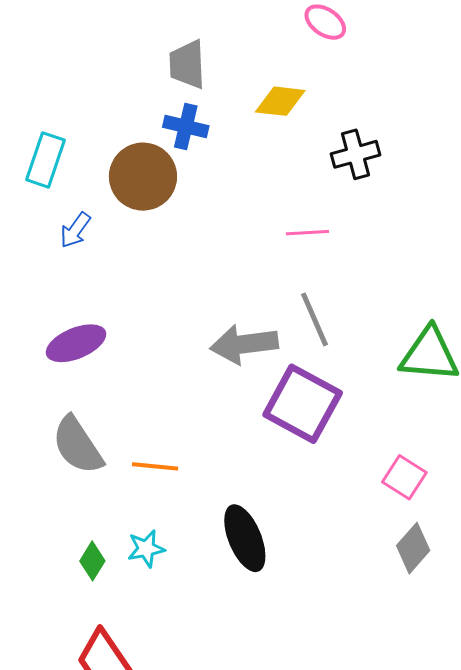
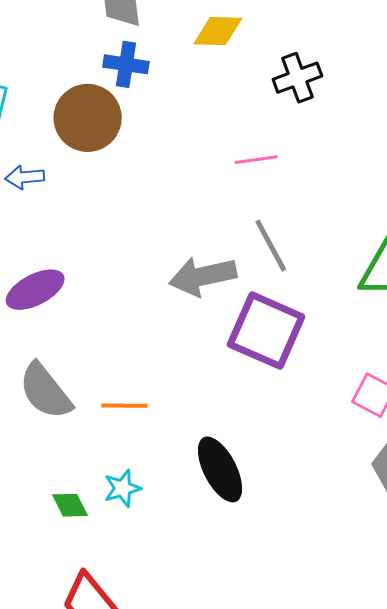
blue arrow: (75, 230) -> (25, 177), turned 54
green diamond: (92, 561) -> (70, 505), turned -54

